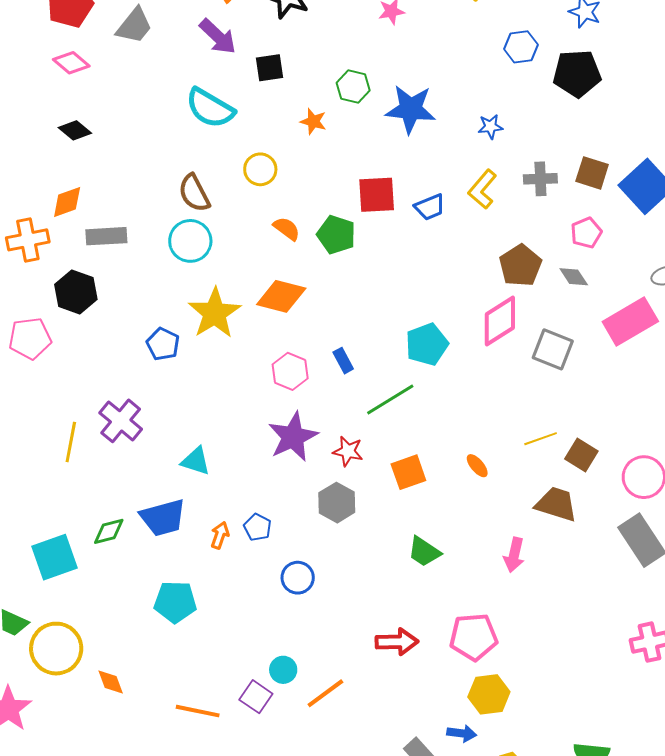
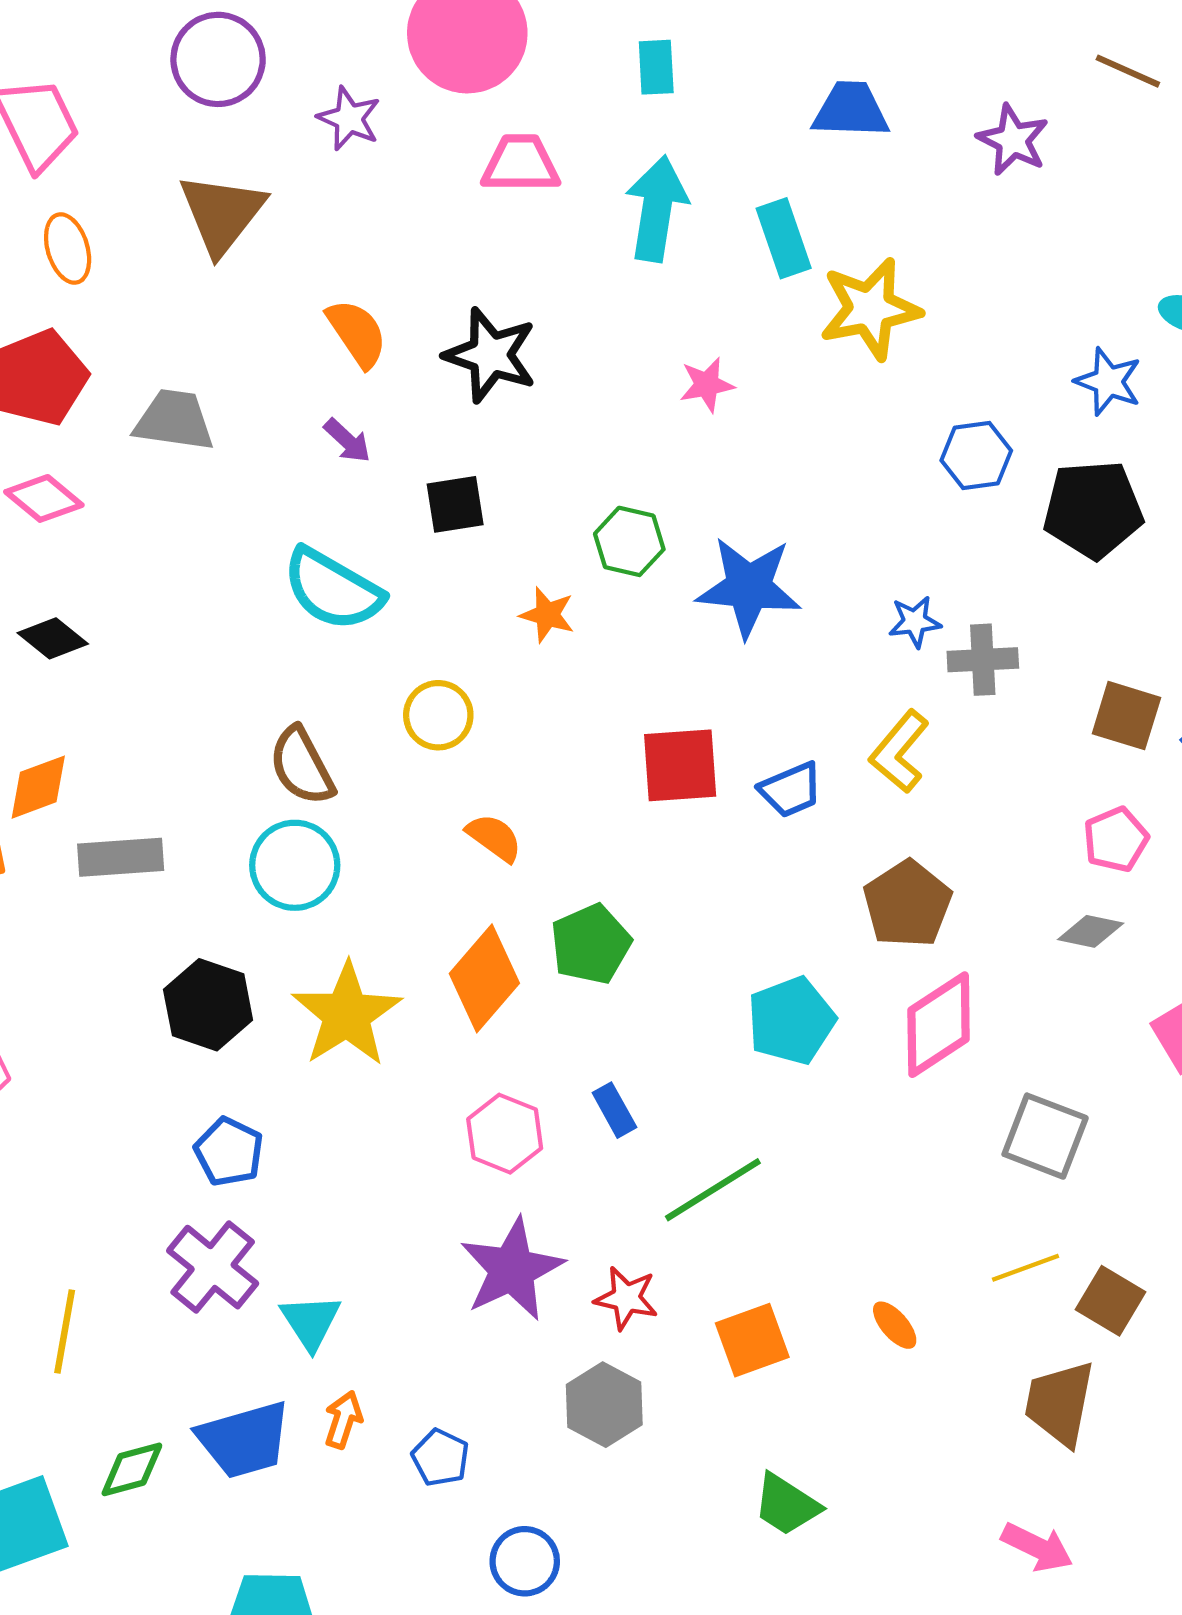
gray trapezoid: (134, 26) -> (174, 420), turned -120
purple arrow: (218, 36) -> (347, 441), size x0.6
gray cross: (540, 179) -> (983, 660), moved
green pentagon: (336, 235) -> (591, 944), moved, turned 30
brown pentagon: (520, 266) -> (907, 904), moved
gray diamond: (574, 277) -> (1091, 931), turned -44
black hexagon: (76, 292) -> (208, 1005), moved
orange diamond: (281, 296) -> (484, 978), turned -63
blue pentagon: (163, 344) -> (229, 1152), moved
cyan pentagon: (427, 344) -> (791, 1021), moved
gray square: (553, 349) -> (1045, 1136), moved
purple cross: (121, 421) -> (213, 1267), moved
yellow line: (71, 442) -> (65, 1332), moved
cyan triangle: (196, 461) -> (311, 1322), turned 40
brown trapezoid: (556, 504) -> (1060, 1403), turned -96
orange arrow: (220, 535) -> (343, 1420), moved
pink arrow: (514, 555) -> (1037, 1547), moved, turned -76

